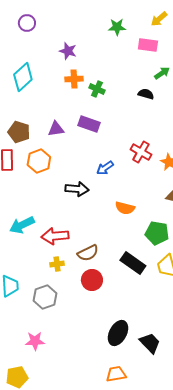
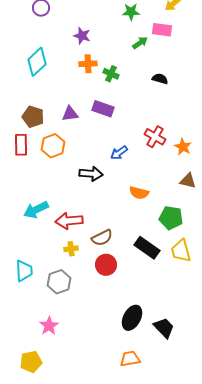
green arrow: (162, 73) -> (140, 43), moved
pink star: (35, 341) -> (49, 326), turned -30

